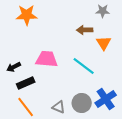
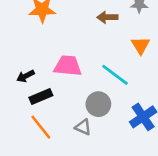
brown arrow: (85, 30) -> (107, 17), moved
gray circle: (82, 103) -> (98, 104), moved

